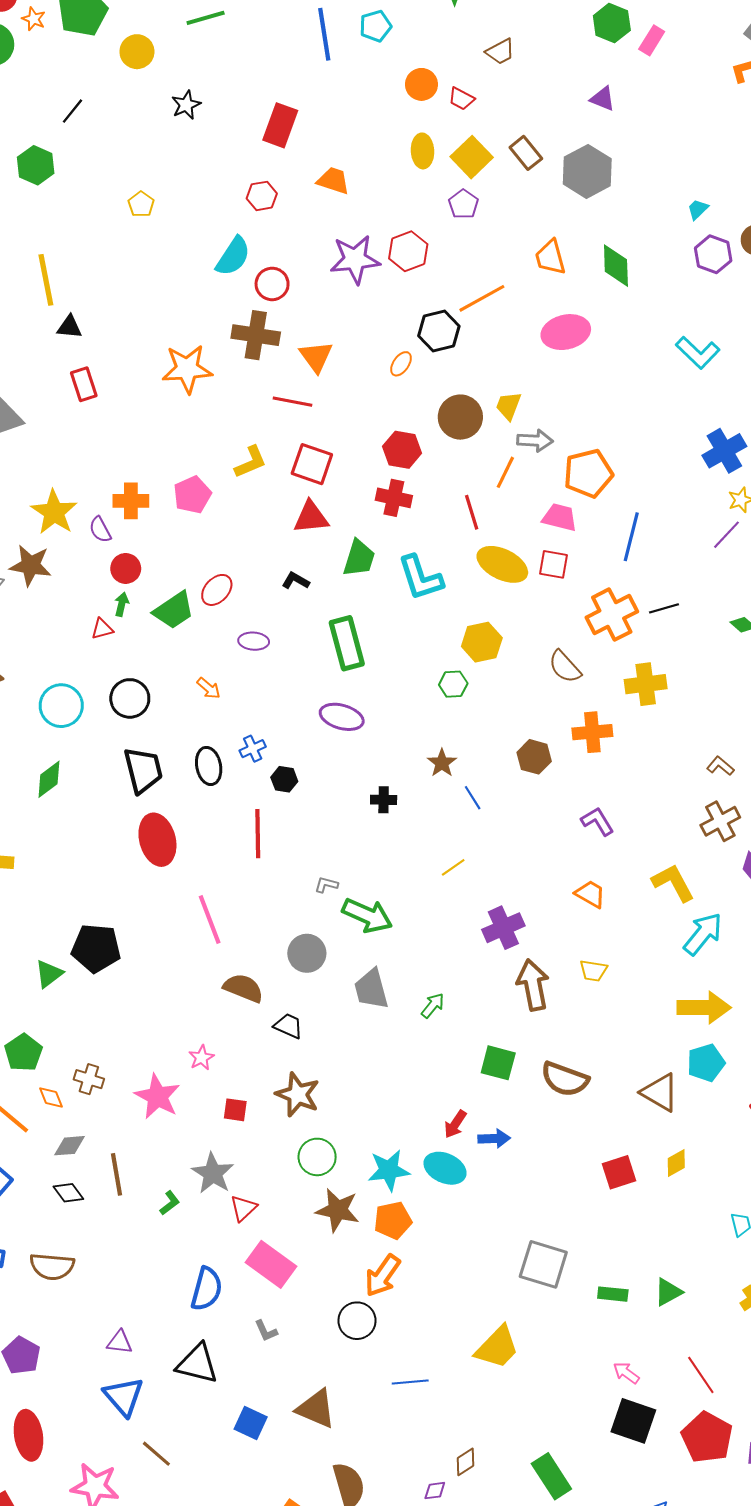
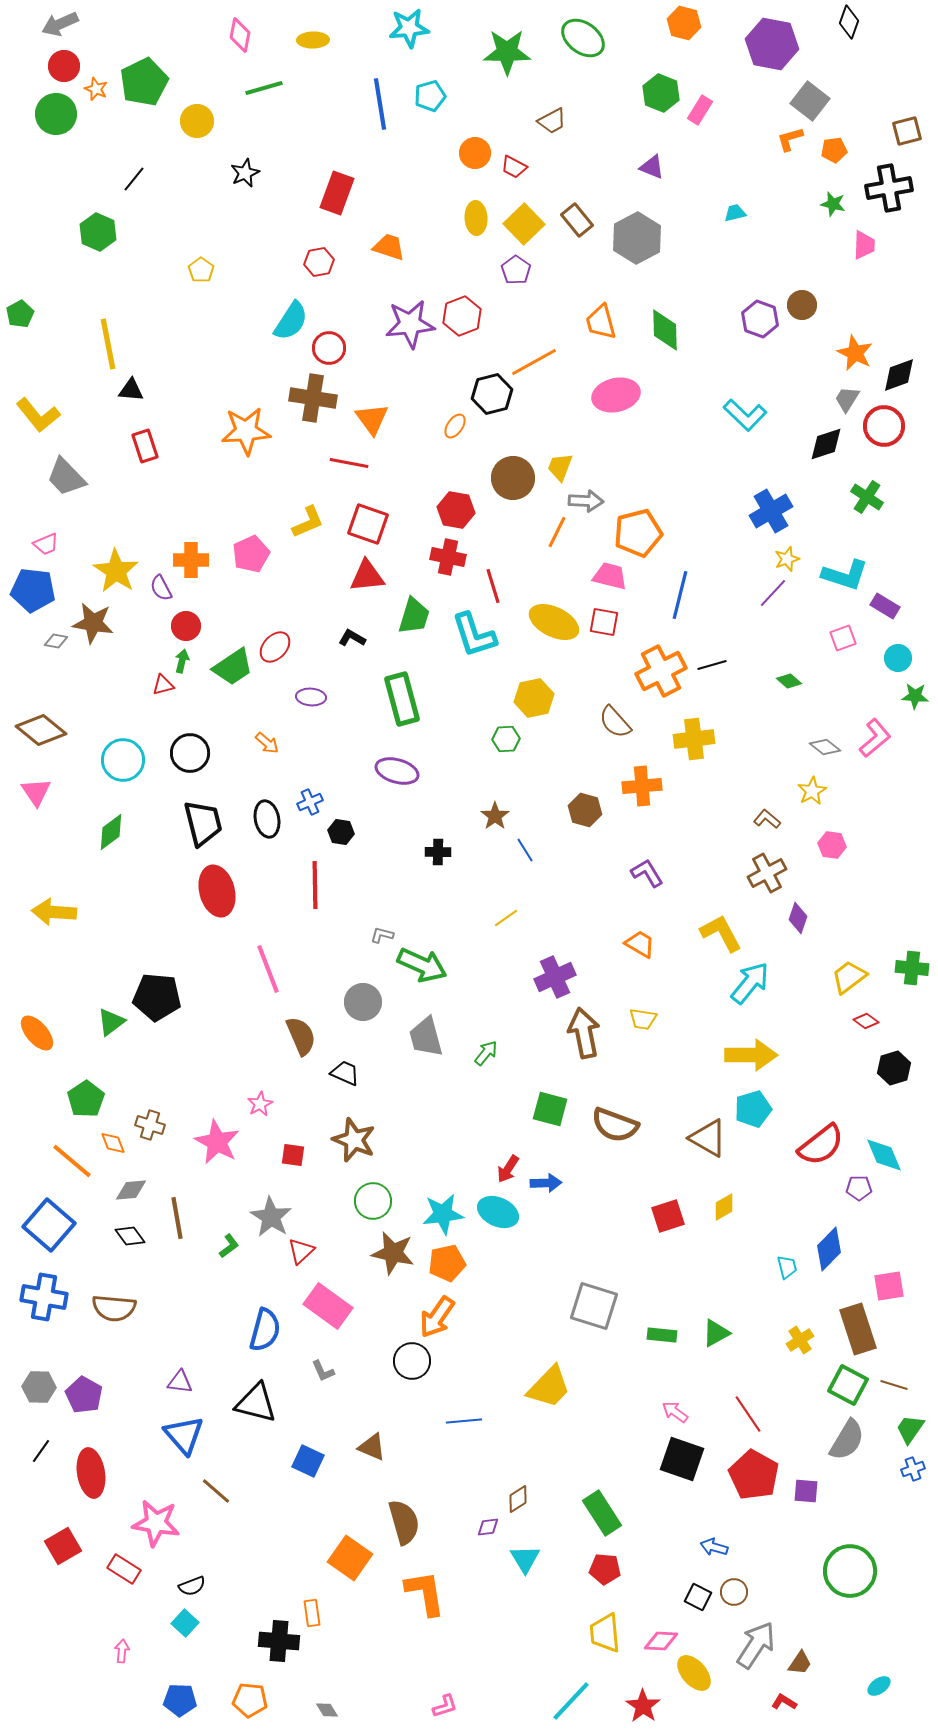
cyan trapezoid: (698, 209) -> (735, 213), moved, turned 30
red line: (472, 512) -> (493, 586), moved
brown semicircle: (243, 988) -> (301, 1036), turned 45
brown triangle: (316, 1409) -> (372, 1447), size x0.7

